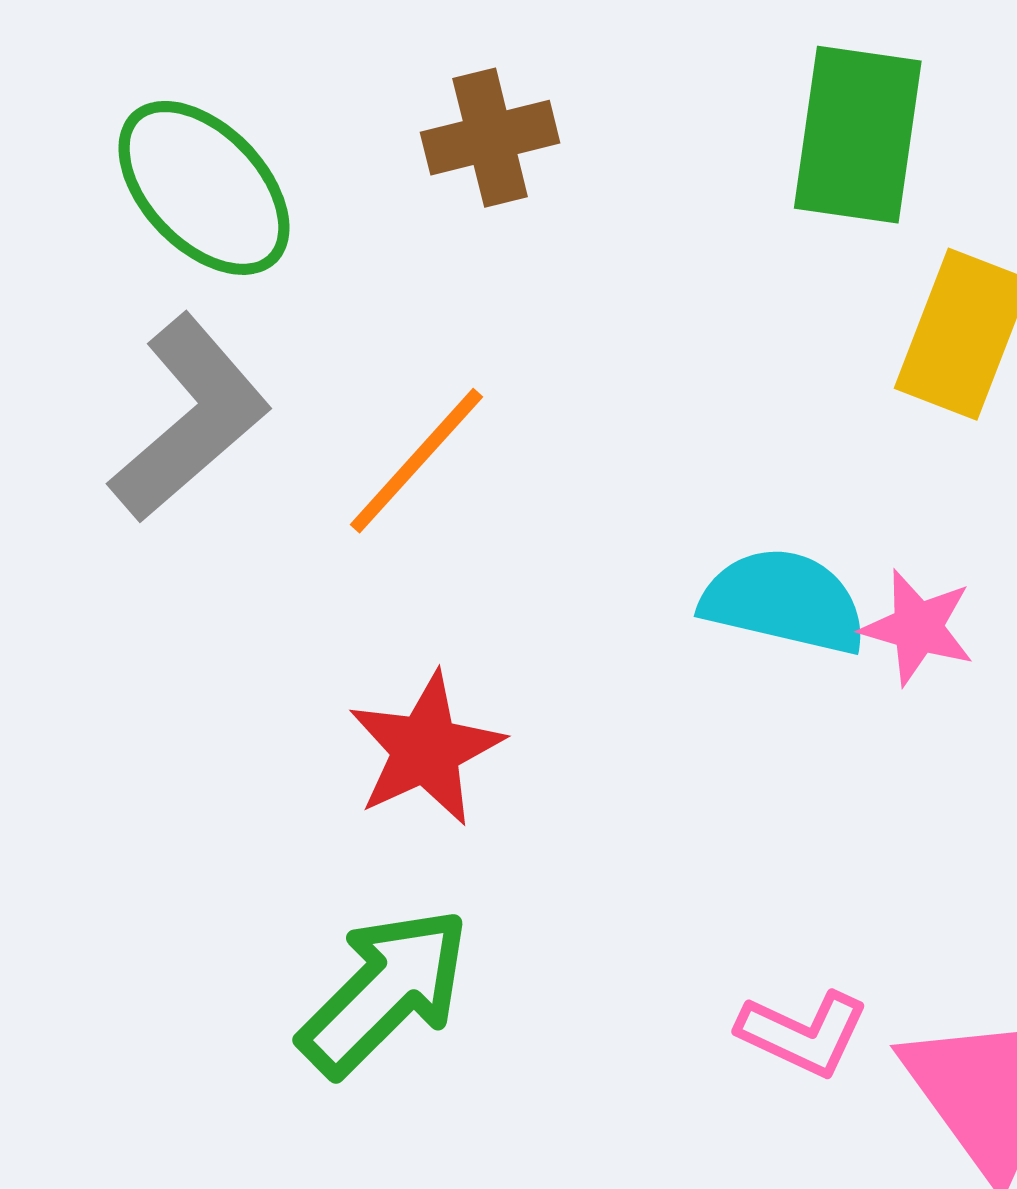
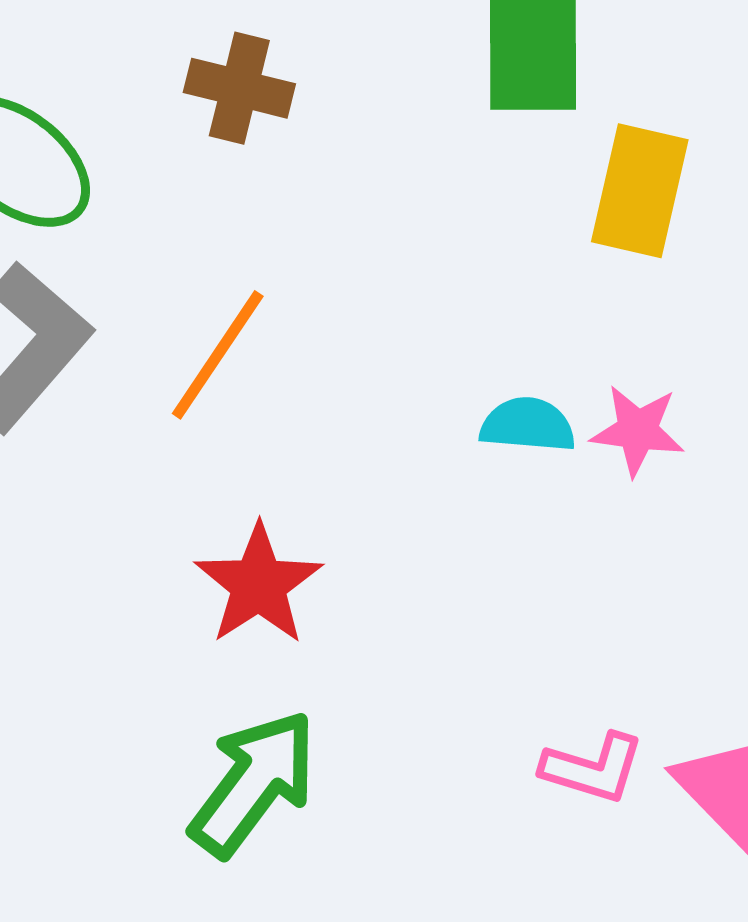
brown cross: (490, 138) -> (239, 88), turned 36
cyan semicircle: (784, 601) -> (528, 425), size x0.7

